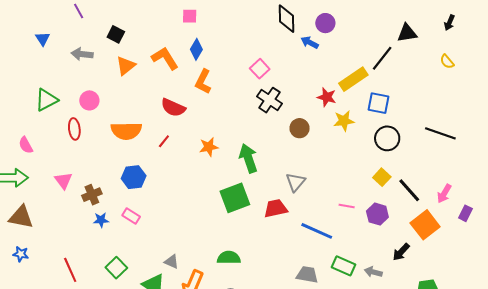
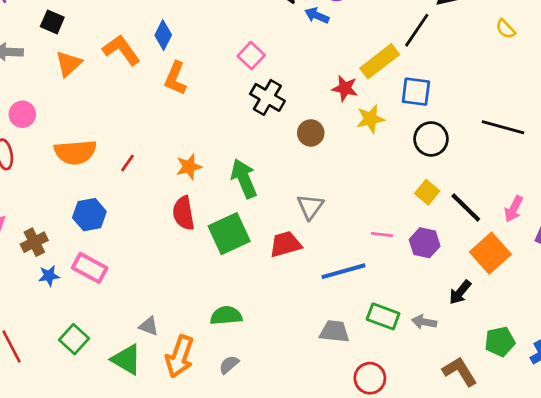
red semicircle: (173, 108) -> (184, 213), moved, turned 60
pink rectangle: (131, 216) -> (90, 268), size x1.4
blue line: (317, 231) -> (344, 271), turned -36

